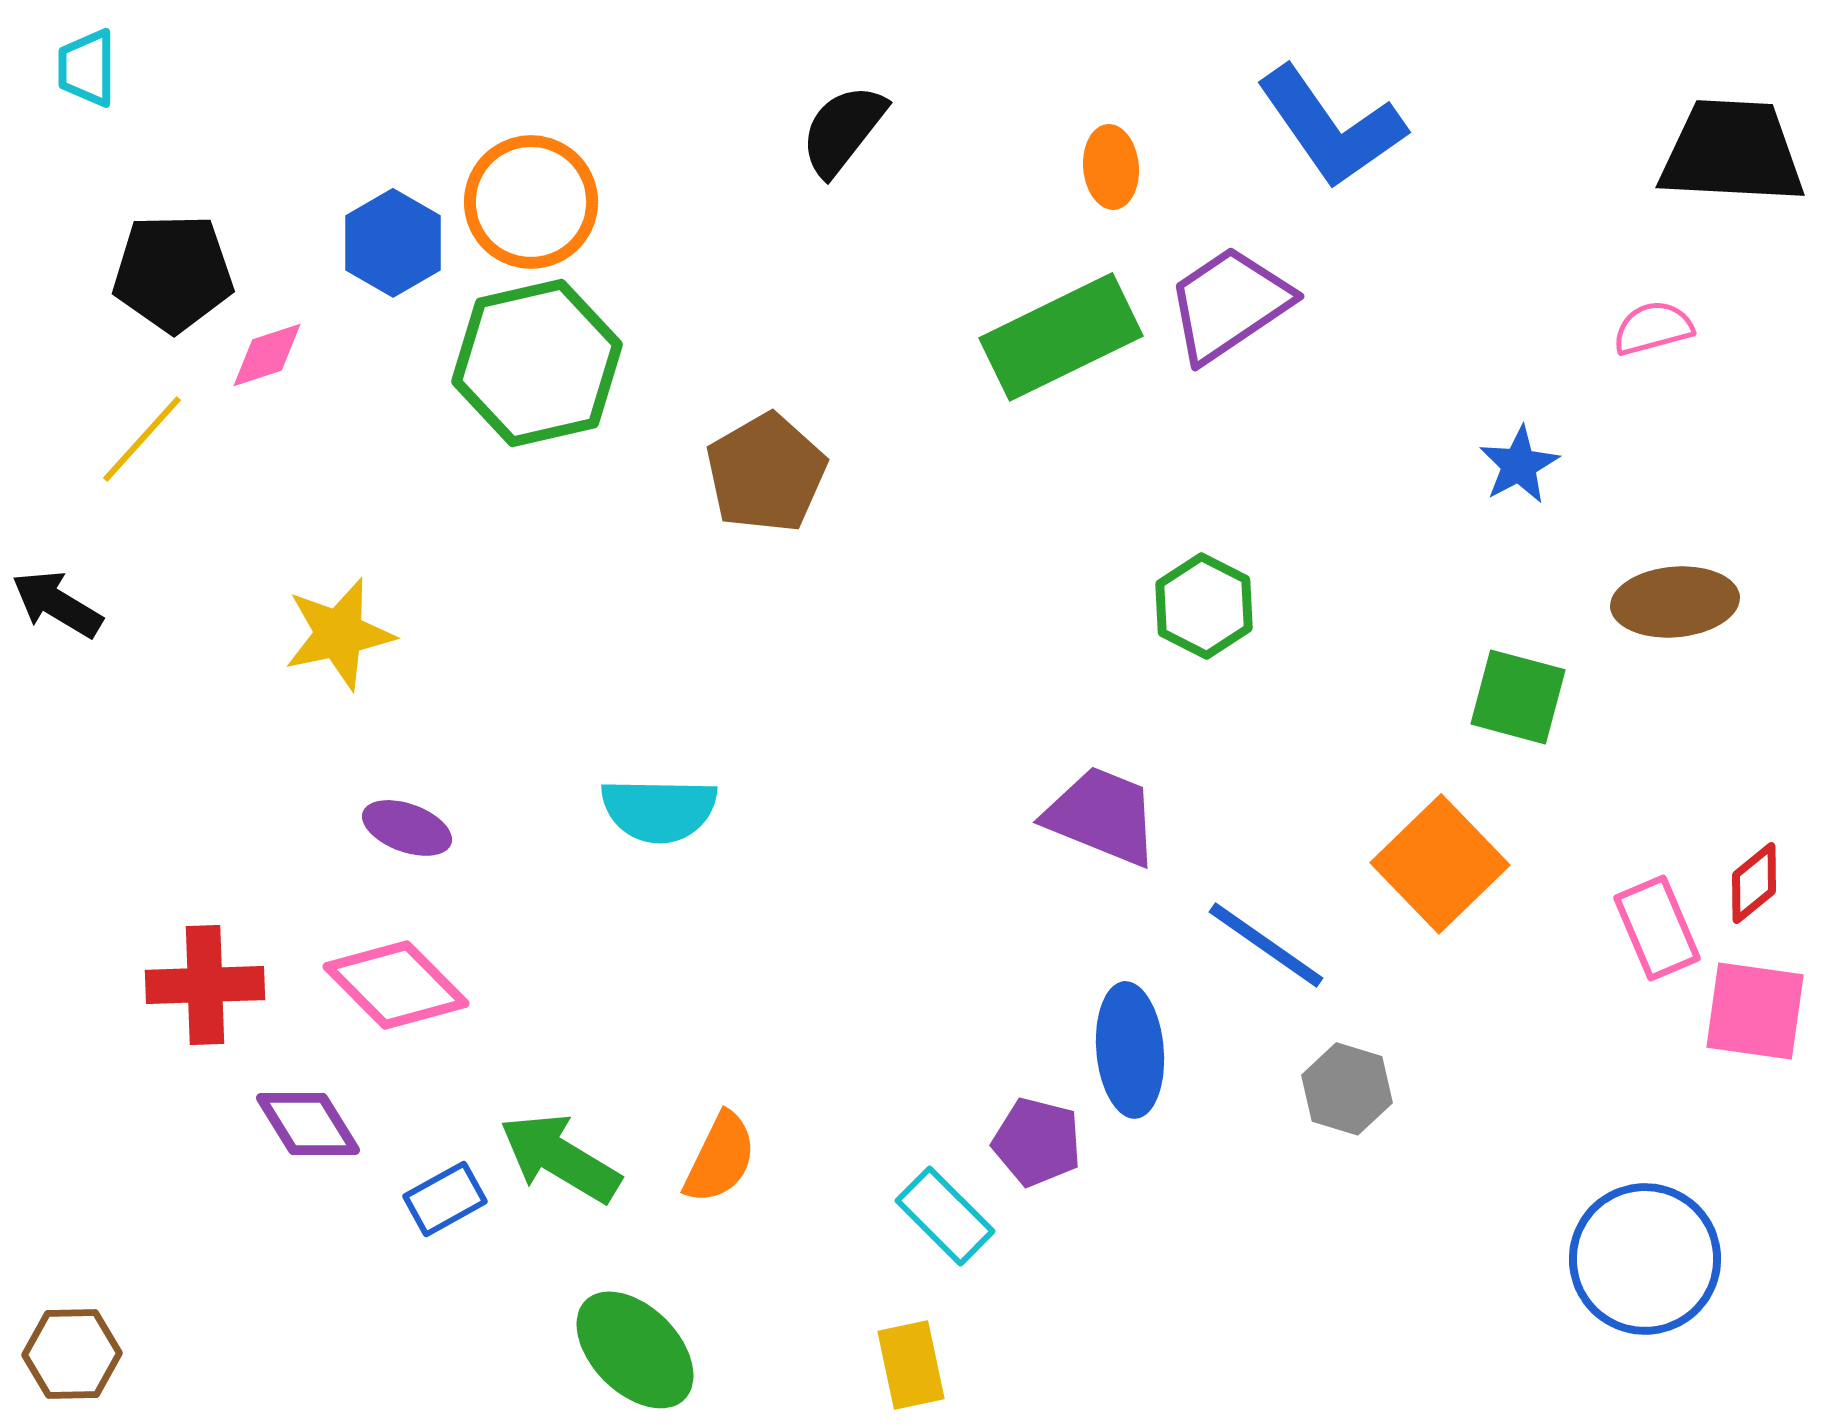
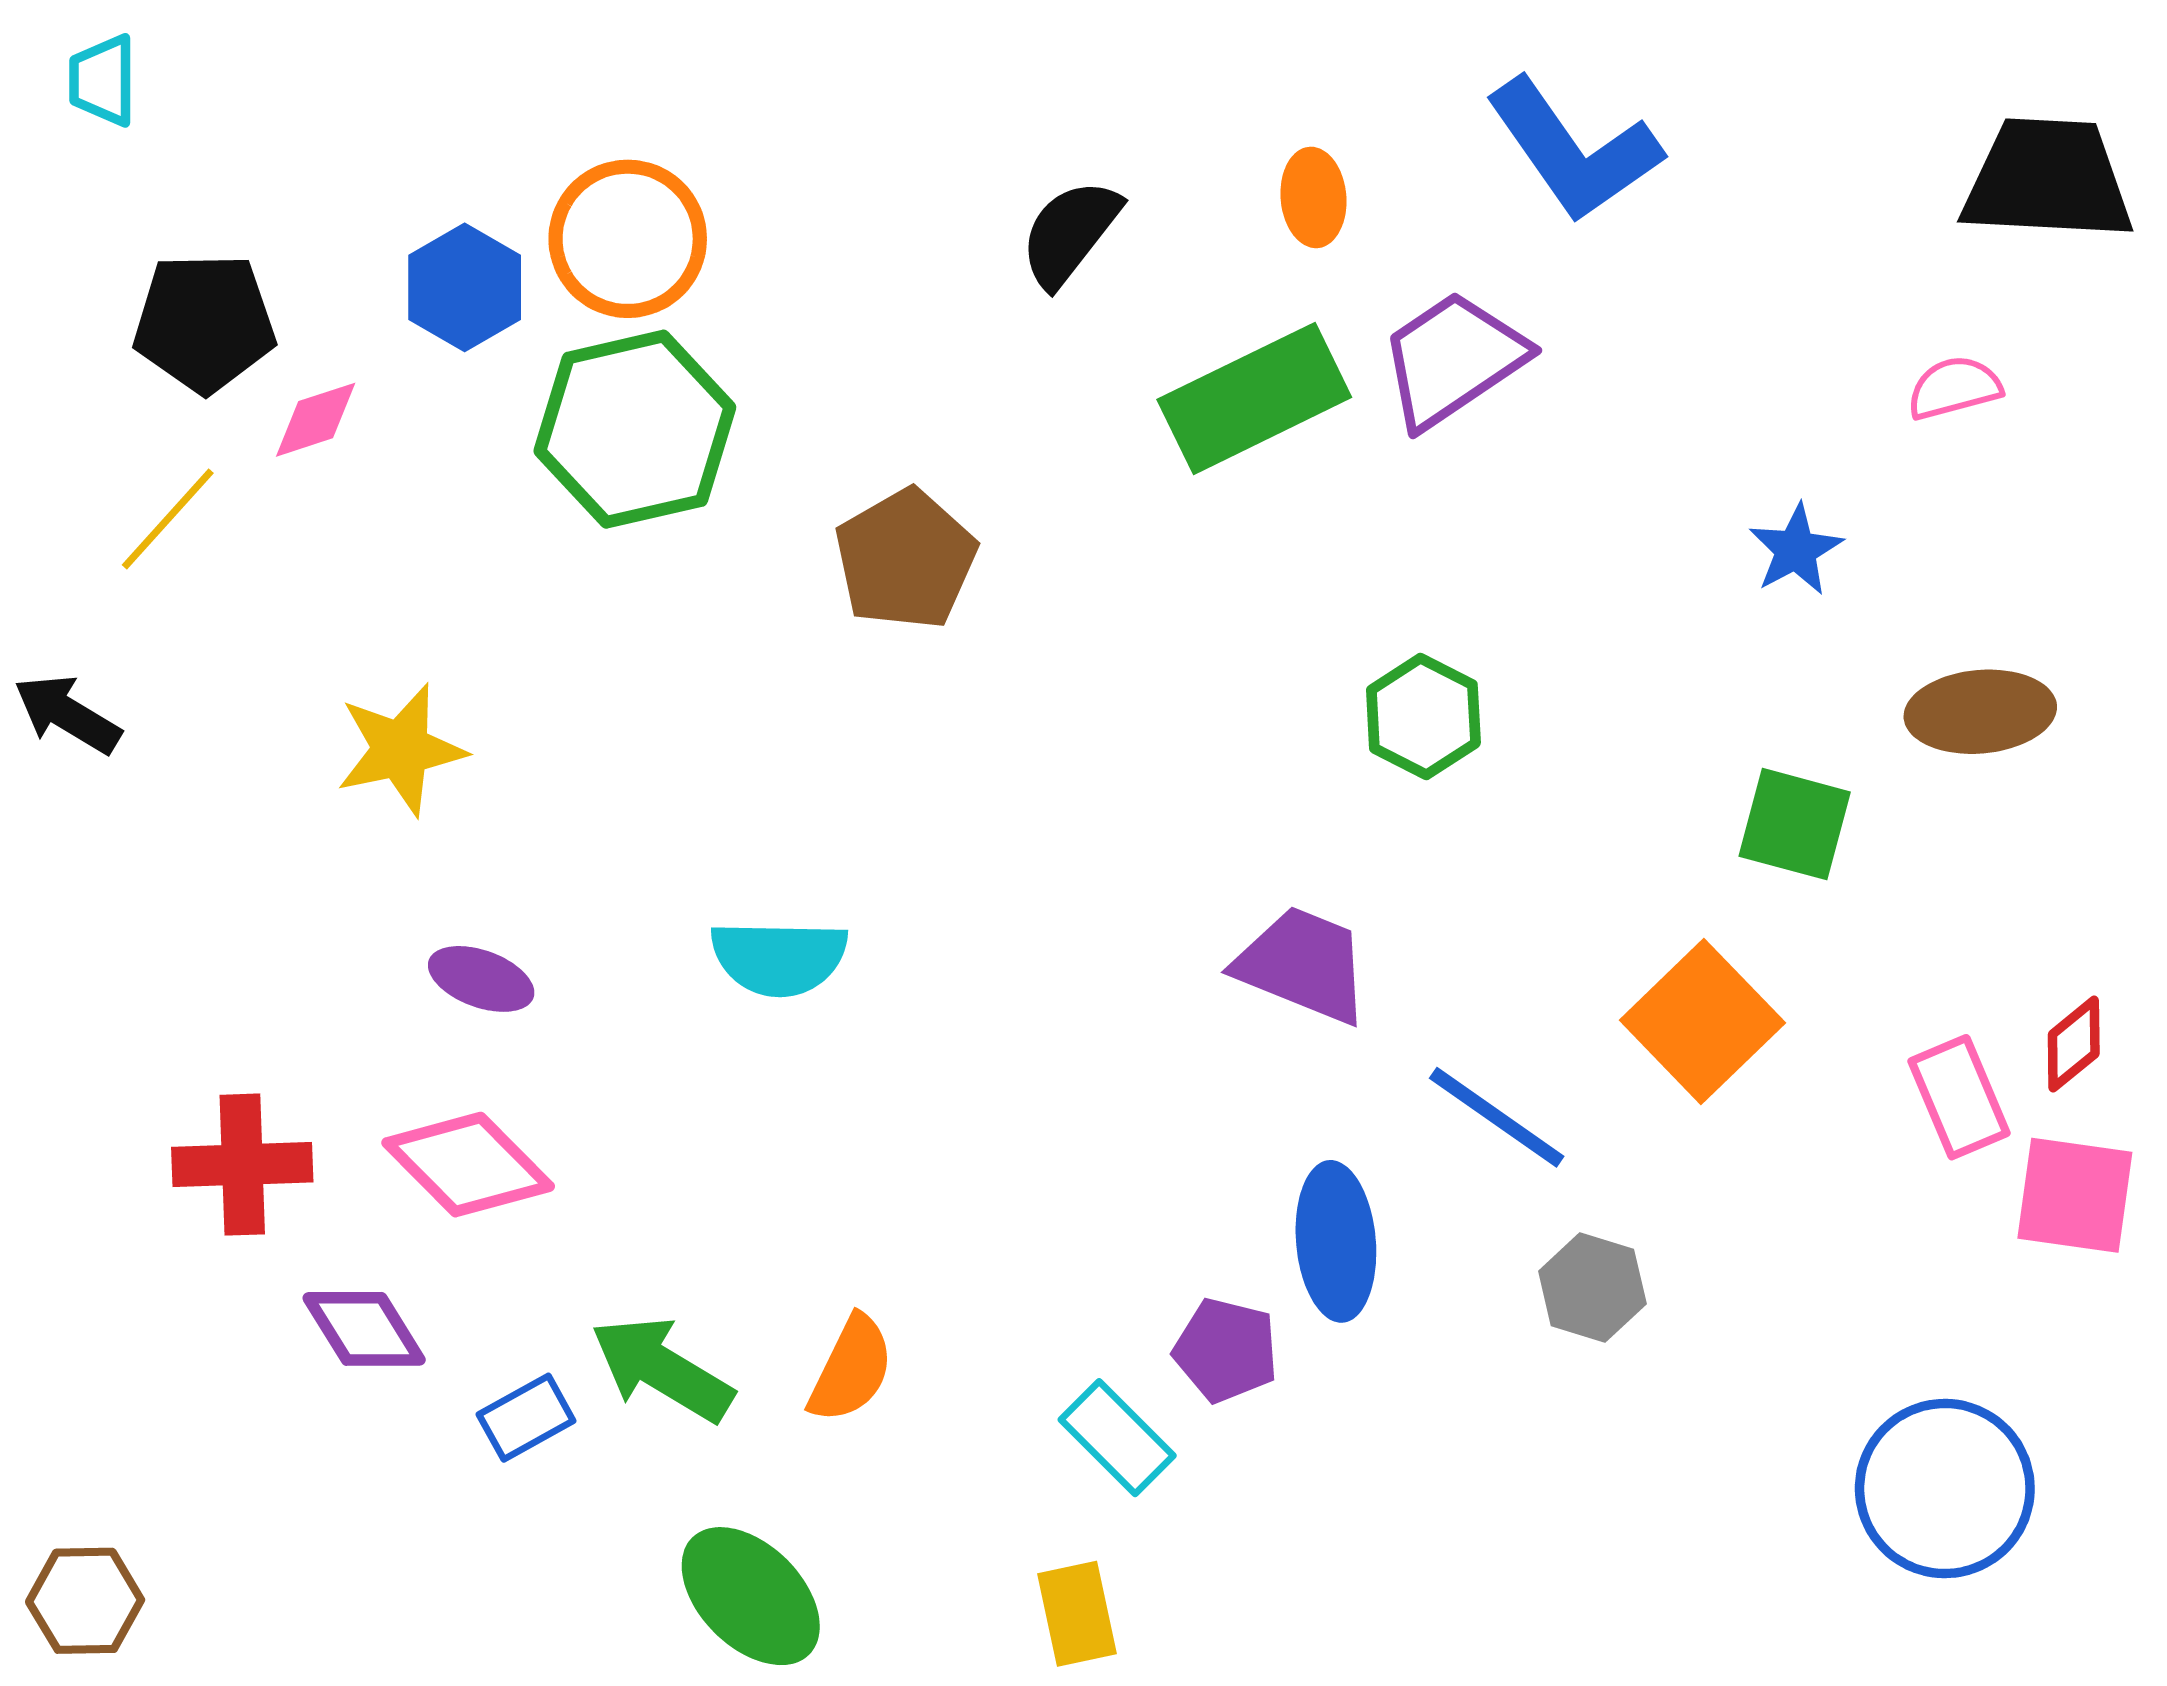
black semicircle: (843, 130) -> (1070, 233), moved

